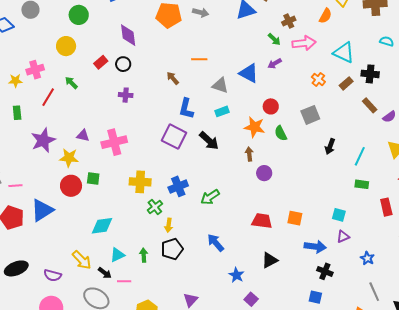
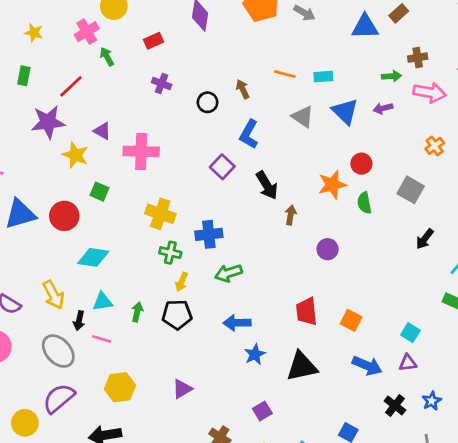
green arrow: (274, 39) -> (391, 76), turned -64
black circle: (123, 64) -> (208, 102), moved
pink cross: (35, 70) -> (87, 32), moved, turned -30
purple cross: (126, 95) -> (162, 84), moved
red line: (48, 97) -> (71, 86), moved
cyan rectangle: (222, 111) -> (323, 77), moved
gray square: (310, 115) -> (411, 190), turned 36
orange star: (254, 127) -> (332, 185), turned 30
purple square: (174, 137) -> (222, 167), size x0.7
brown arrow: (249, 154) -> (291, 215), moved
red circle: (71, 186) -> (64, 216), moved
green arrow: (210, 197) -> (229, 273), moved
green cross: (155, 207) -> (170, 253), turned 35
red trapezoid: (262, 221) -> (307, 312), turned -120
blue arrow: (216, 243) -> (237, 323), turned -66
black triangle: (270, 260) -> (302, 366), size x1.4
black cross: (325, 271) -> (395, 406), moved
black arrow: (105, 273) -> (79, 321), turned 48
blue star: (236, 275) -> (255, 354), moved

